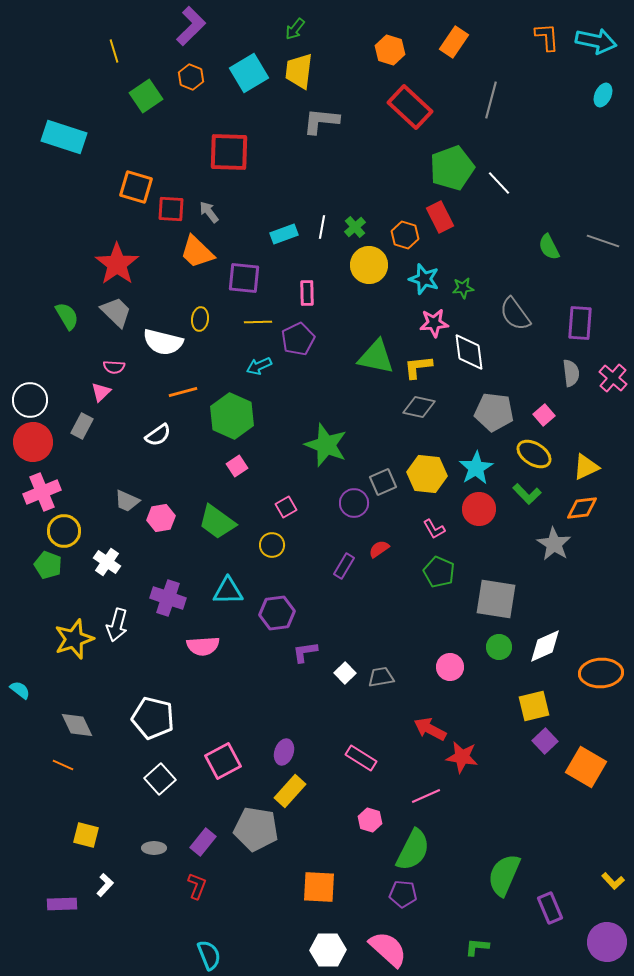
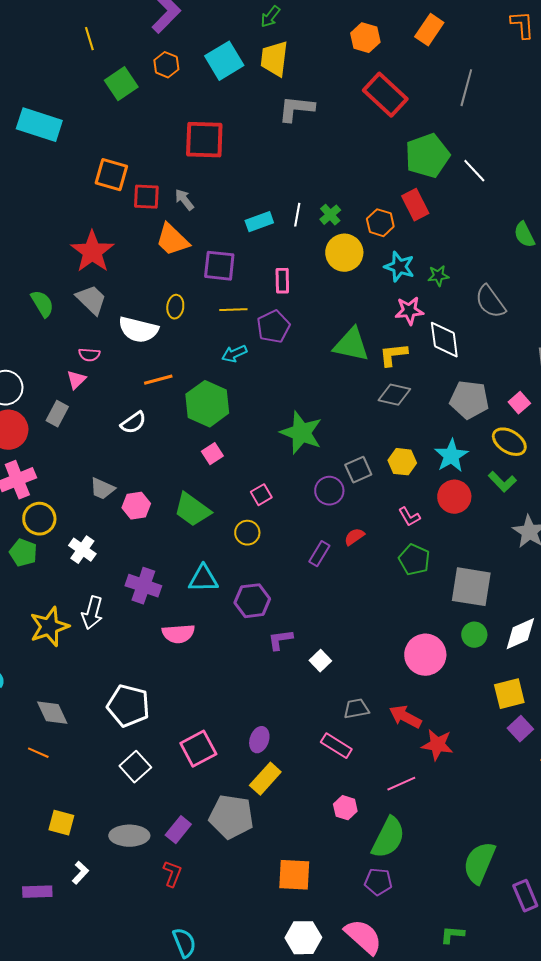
yellow hexagon: (427, 474) -> (402, 462), size x0.7
pink circle: (450, 667) -> (425, 655), size x1.5
gray trapezoid: (381, 677) -> (356, 709), moved
gray ellipse: (154, 848) -> (129, 836), size x1.6

